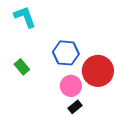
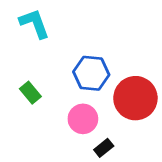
pink circle: (71, 86) -> (83, 119), moved

